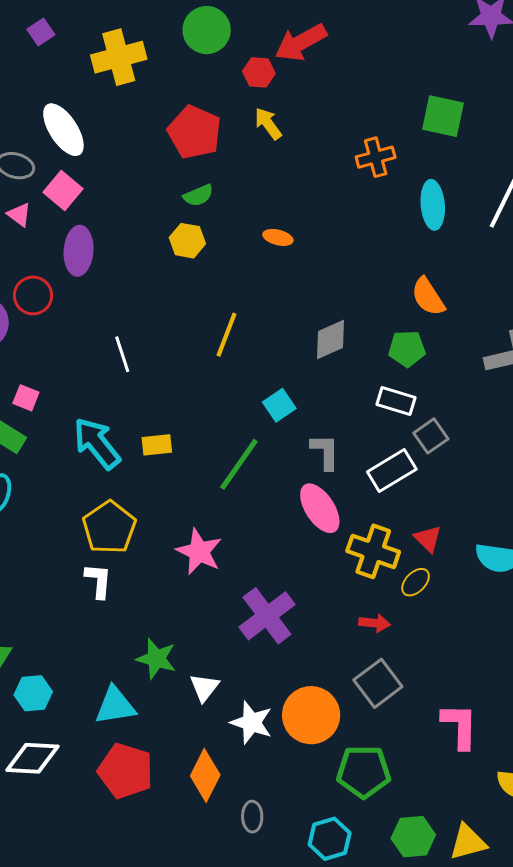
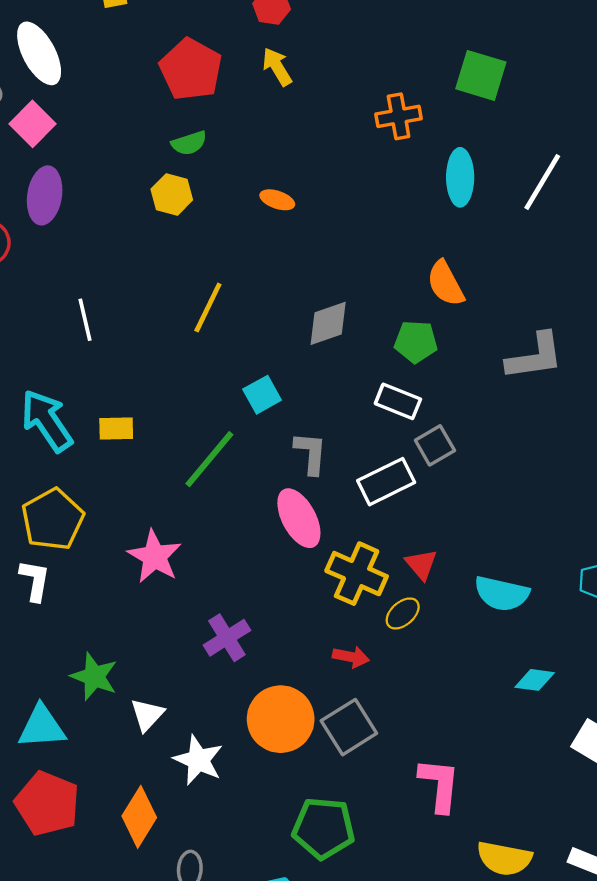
purple cross: (267, 616) -> (227, 638), size x0.7
orange circle: (311, 715) -> (281, 719), moved

